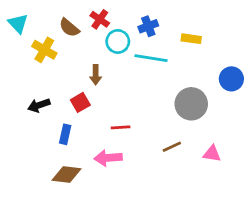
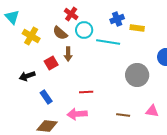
blue cross: (148, 26) -> (117, 19), moved
brown semicircle: (69, 28) -> (60, 33), moved
red square: (80, 102) -> (51, 63), moved
blue rectangle: (65, 134) -> (46, 97), turned -48
brown line: (172, 147) -> (123, 115), moved, turned 32

